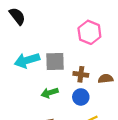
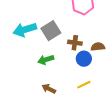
gray square: (55, 61) -> (51, 31), turned -30
blue circle: (81, 97) -> (84, 59), moved

